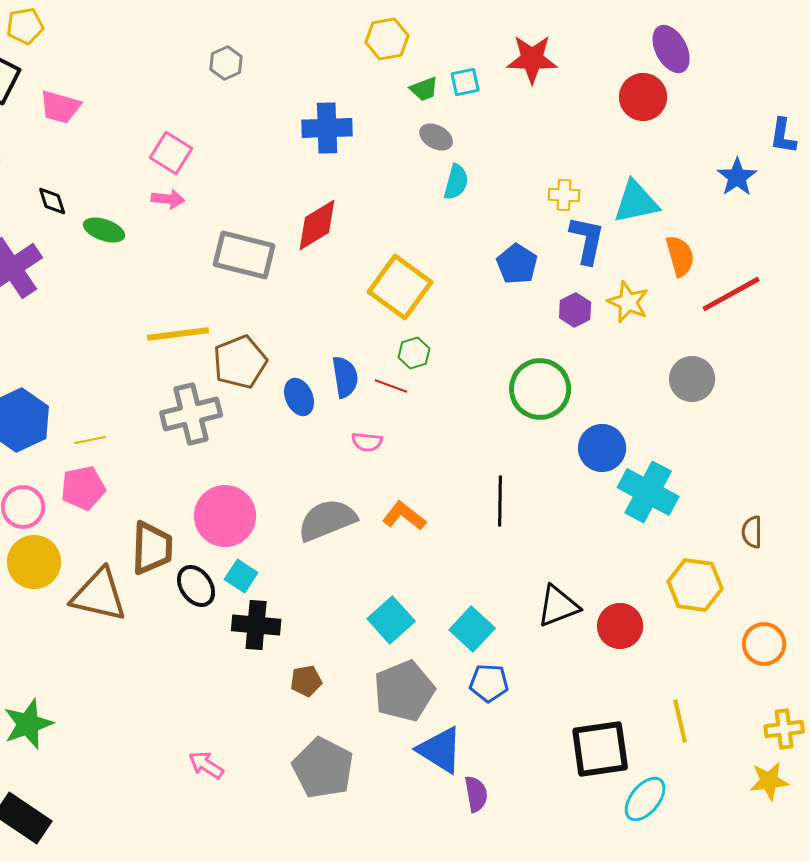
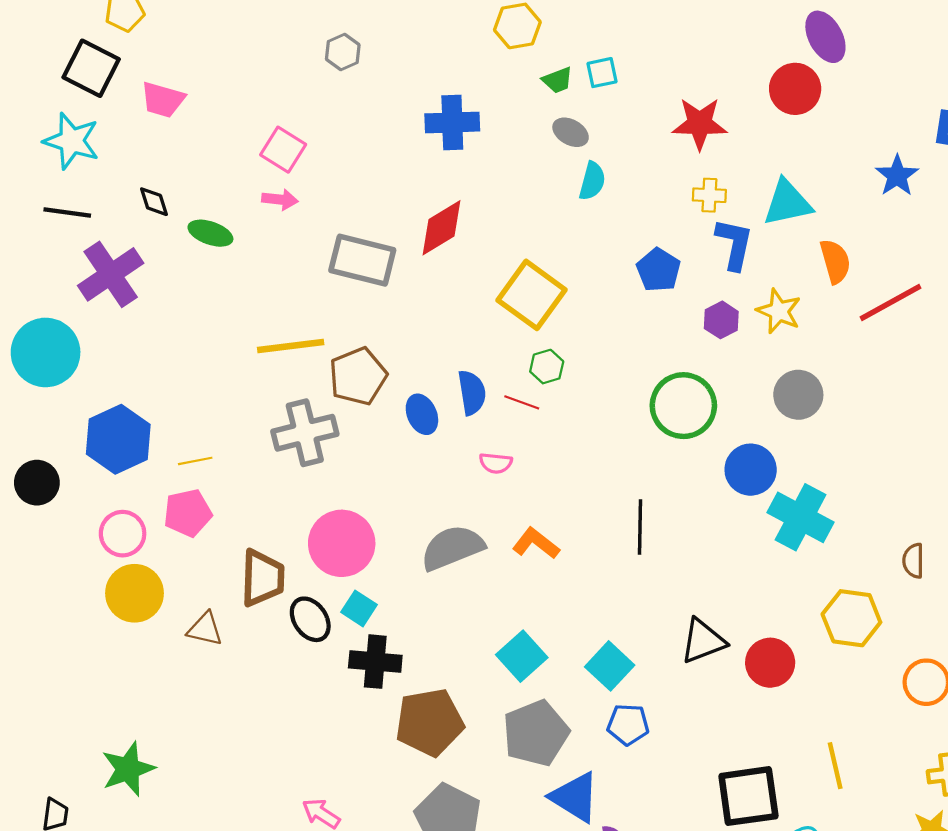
red star: (532, 59) -> (700, 124), moved
gray circle: (692, 379) -> (798, 395), moved
brown triangle: (99, 595) -> (205, 629), size x0.6
brown pentagon: (306, 681) -> (430, 722), size x2.0

